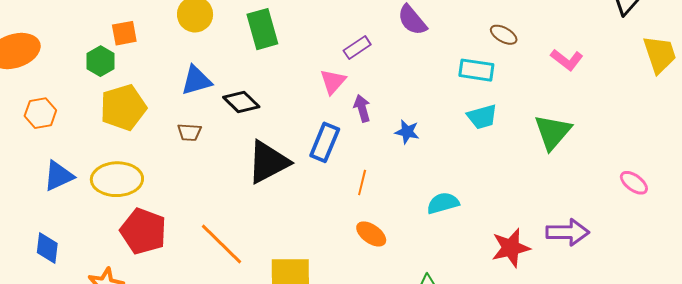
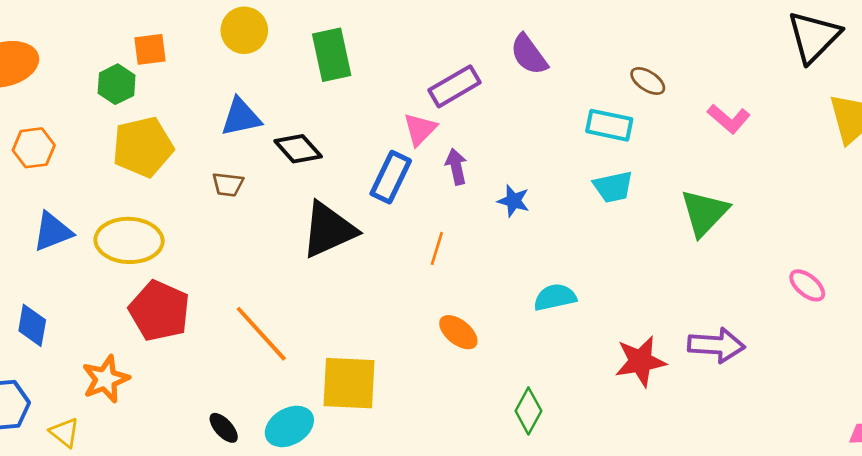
purple rectangle: (357, 48) -> (455, 86), size x1.4
blue rectangle: (325, 142) -> (391, 177), moved
orange line: (362, 183) -> (437, 248), moved

